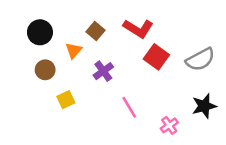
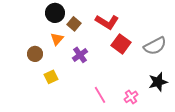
black circle: (40, 32) -> (55, 13), moved
pink line: (129, 107) -> (100, 95), moved

